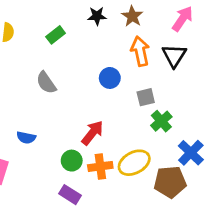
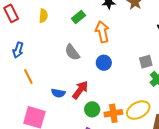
orange arrow: (140, 51) -> (102, 32), moved
blue circle: (110, 78) -> (104, 63), moved
red arrow: (93, 133) -> (80, 90), moved

